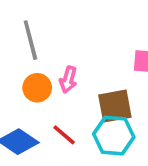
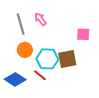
pink arrow: (68, 80) -> (40, 19), moved, turned 128
cyan hexagon: (114, 136) -> (47, 59), moved

